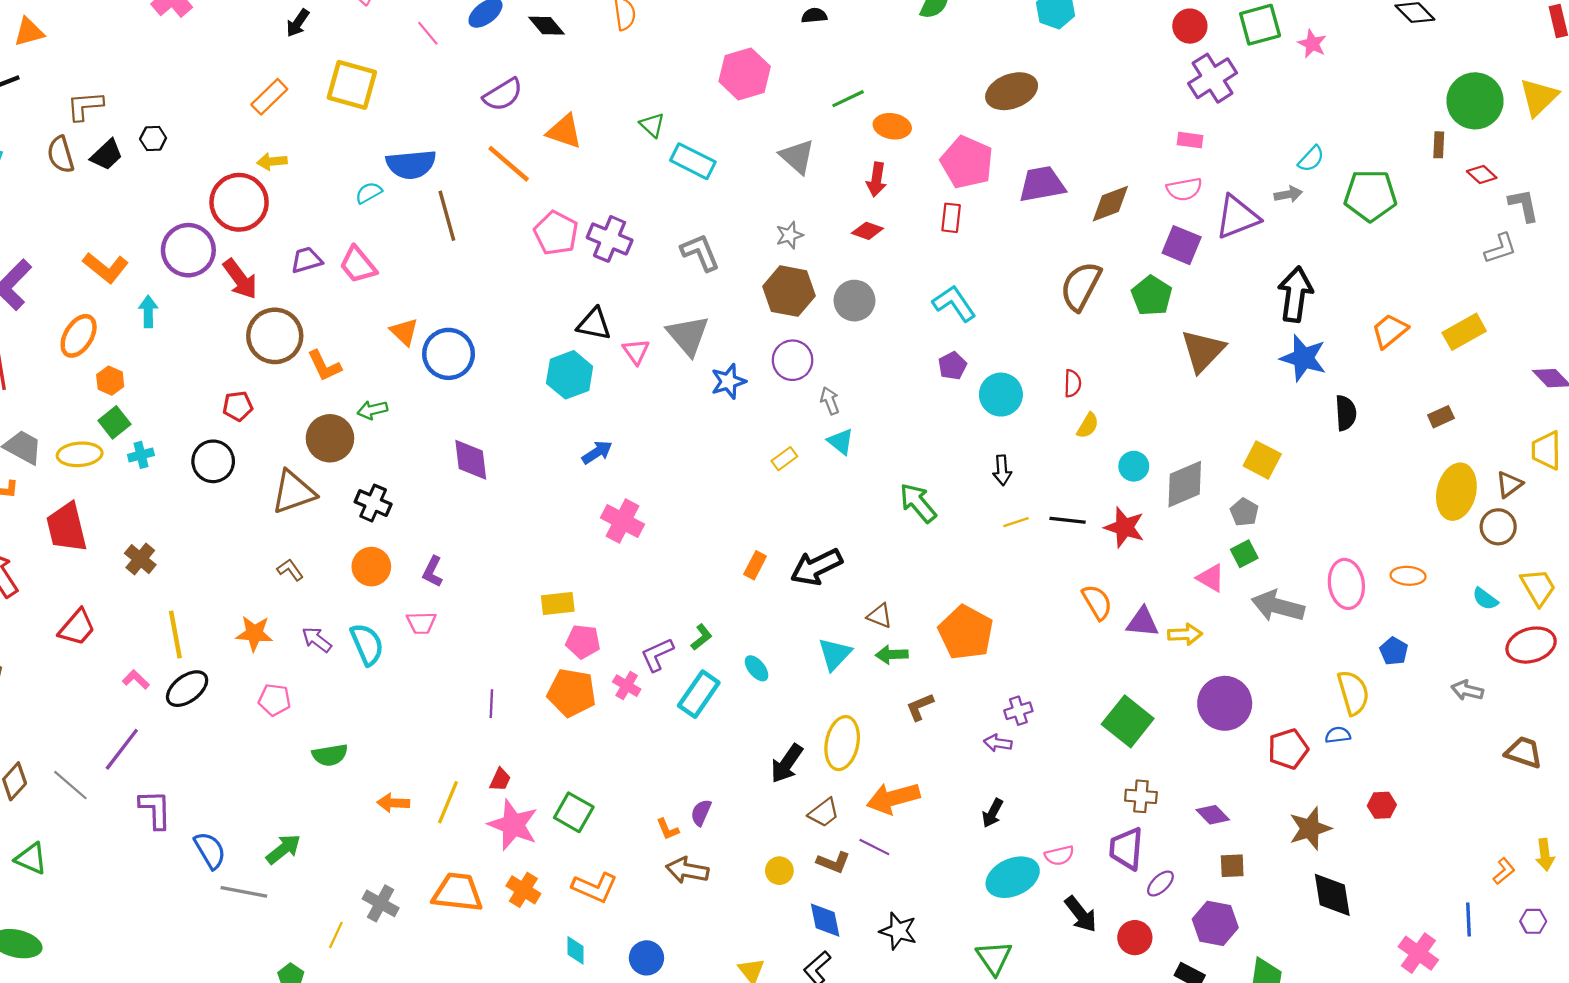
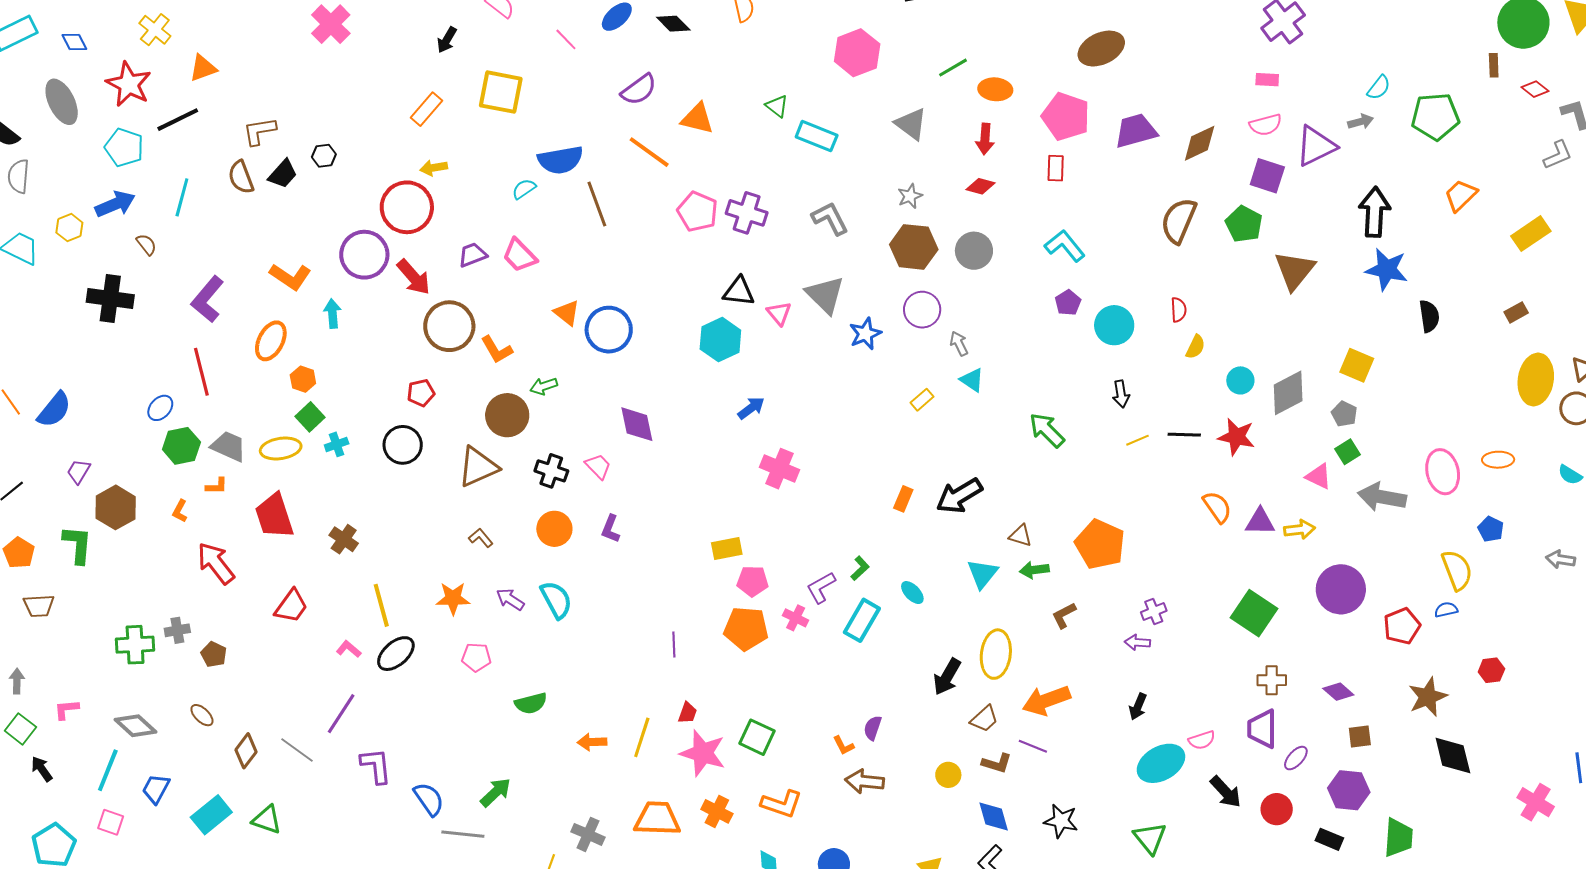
orange trapezoid: (1390, 331) -> (1461, 195), moved
pink trapezoid: (421, 623) -> (598, 466), moved, turned -128

